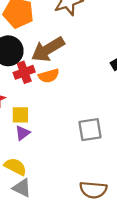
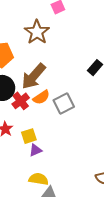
gray square: (90, 130) -> (64, 104), moved
purple triangle: (23, 133) -> (35, 150), turned 32

